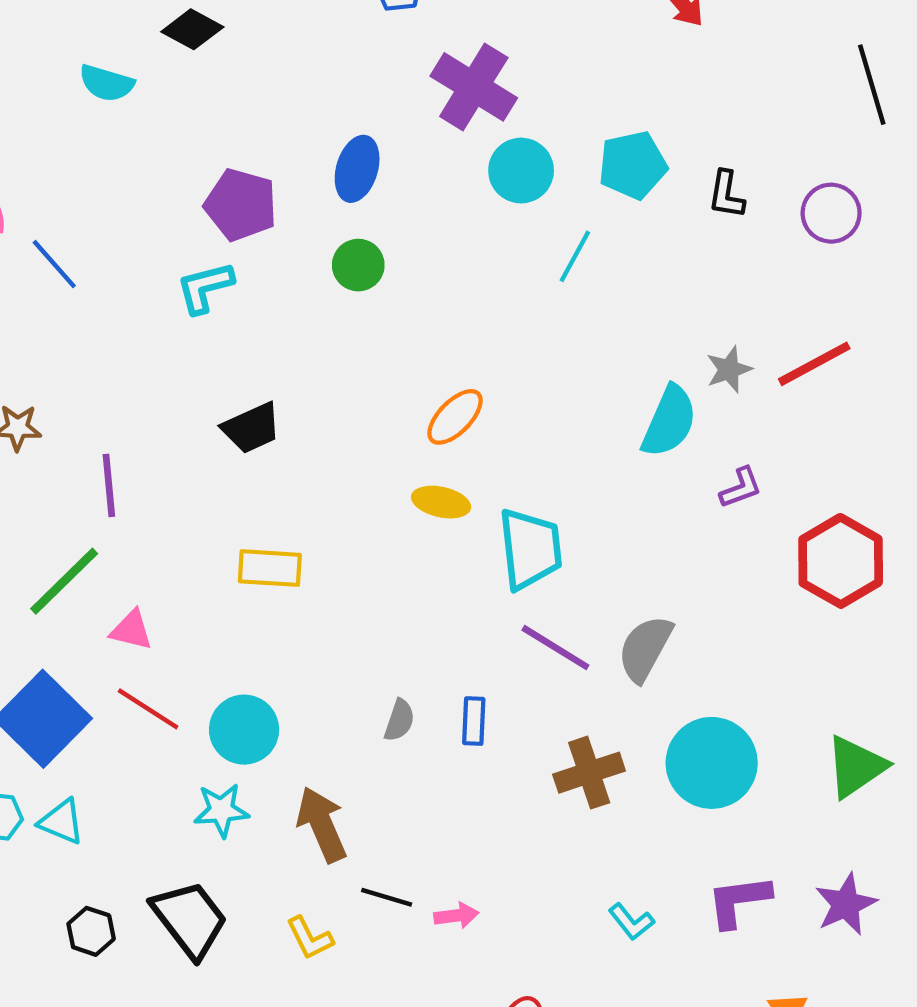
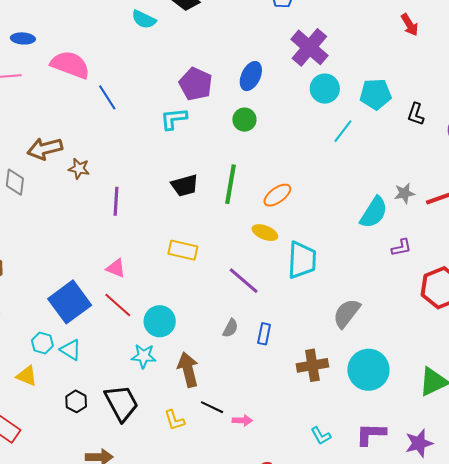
green line: (64, 581) -> (231, 184), moved, turned -45
purple line: (555, 648) -> (244, 281), moved

